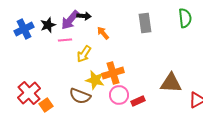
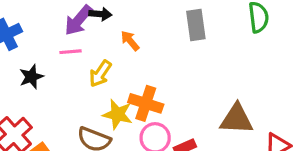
black star: (48, 25) -> (31, 77), moved
orange cross: (113, 73) -> (146, 103), turned 35

